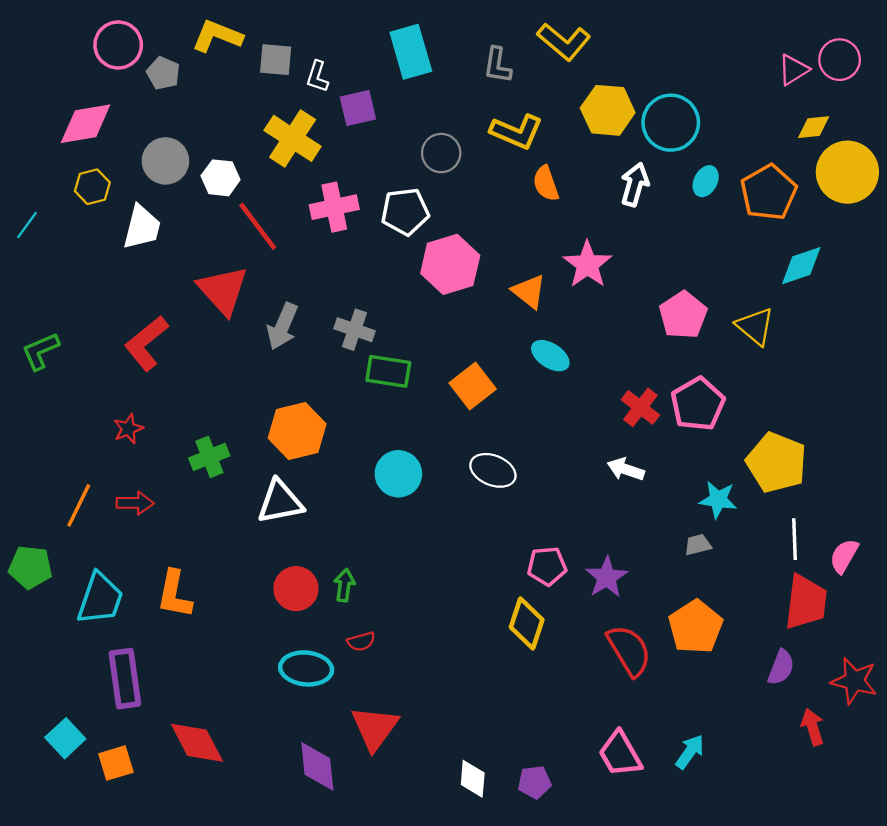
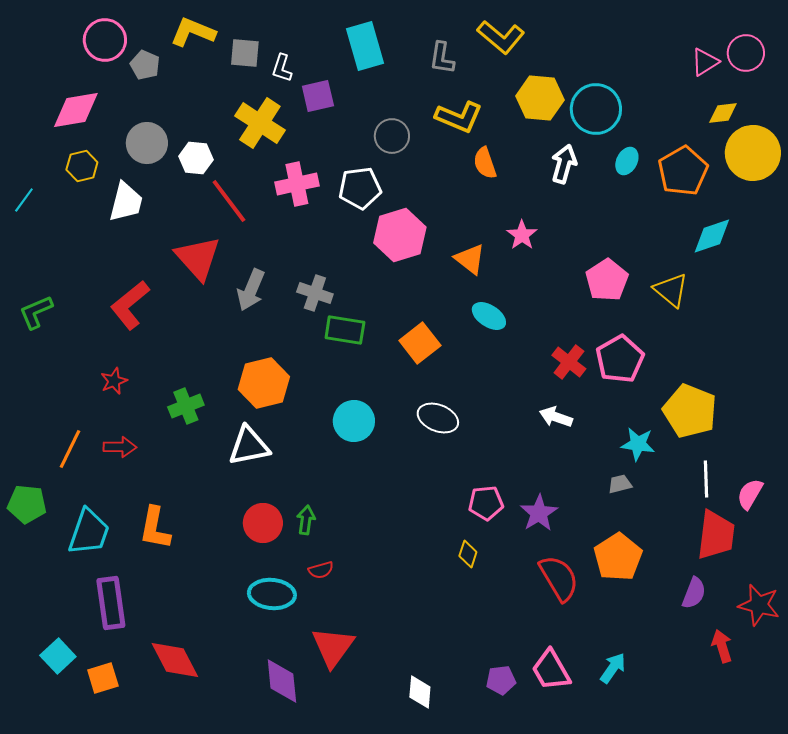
pink star: (587, 264) -> (522, 235), size x0.7
yellow diamond: (527, 623) -> (468, 554), size x0.6
purple pentagon: (535, 782) -> (501, 680), moved

